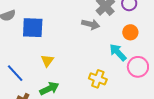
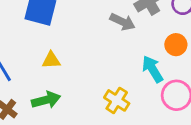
yellow triangle: (47, 61) -> (51, 60), turned 40

